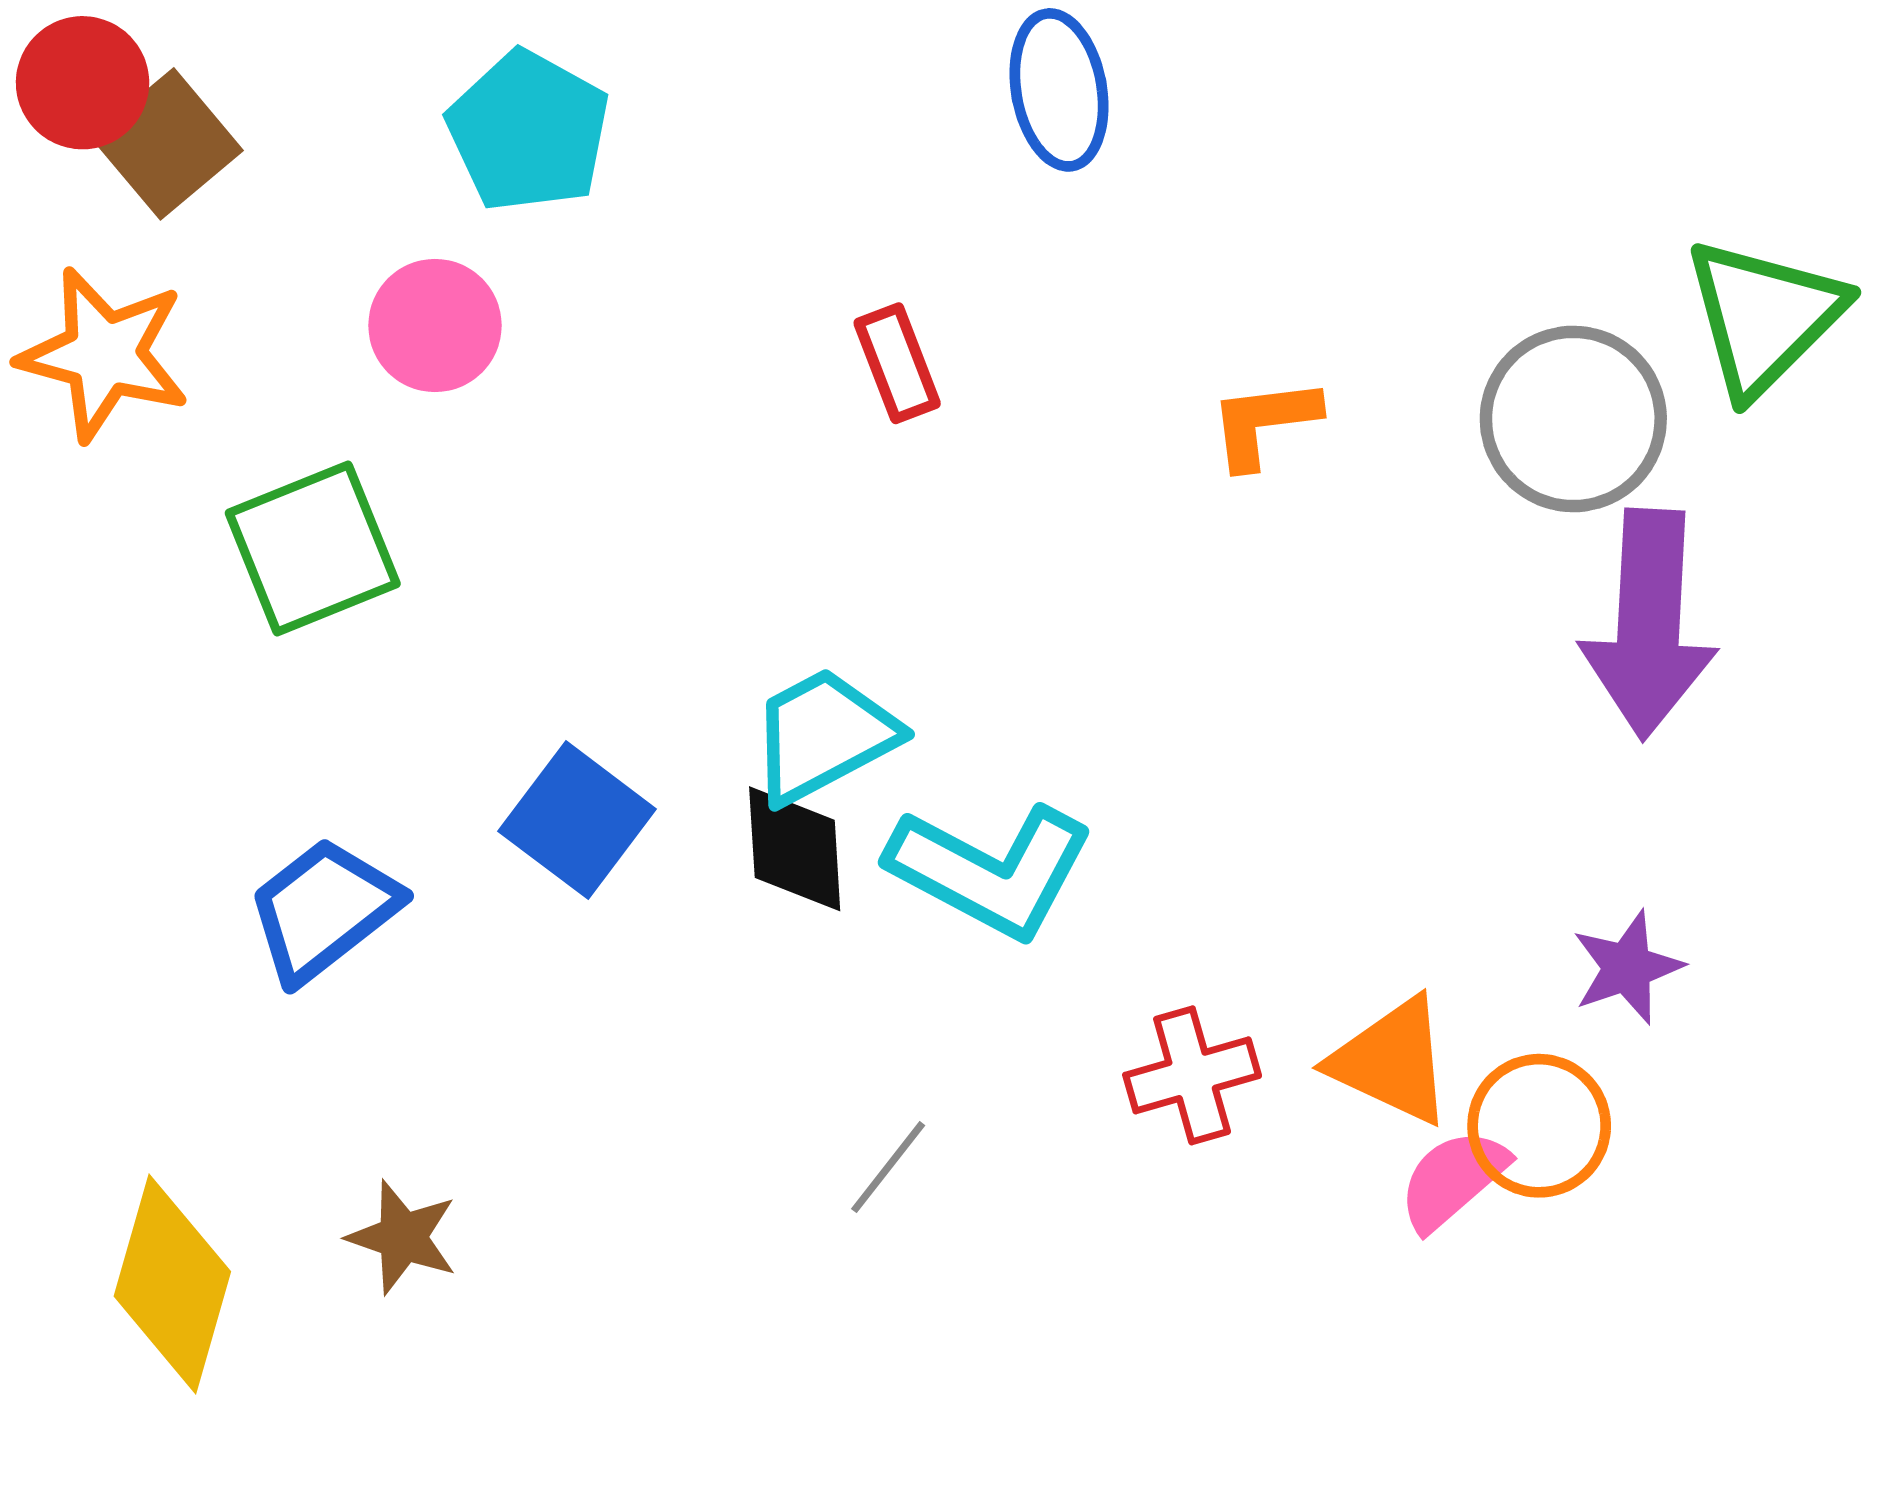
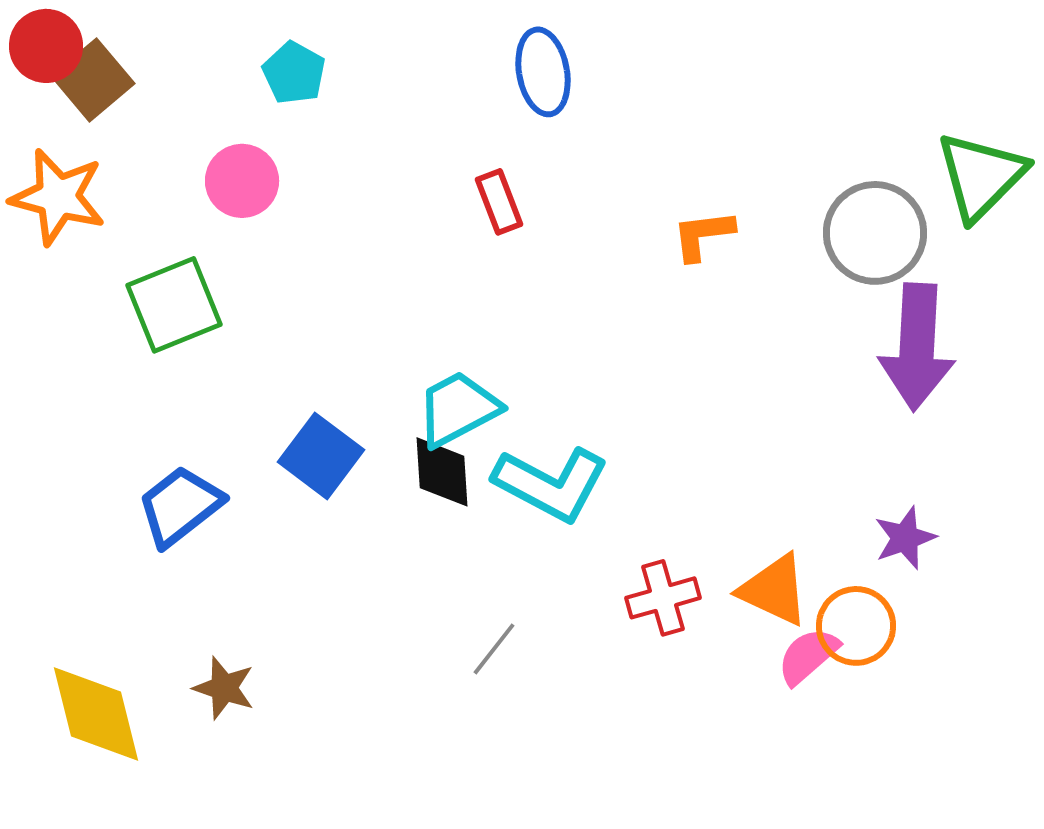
blue ellipse: (1059, 90) -> (543, 72), moved
cyan pentagon: (528, 131) -> (294, 73), size x0.7
yellow diamond: (172, 1284) -> (96, 714), turned -30

